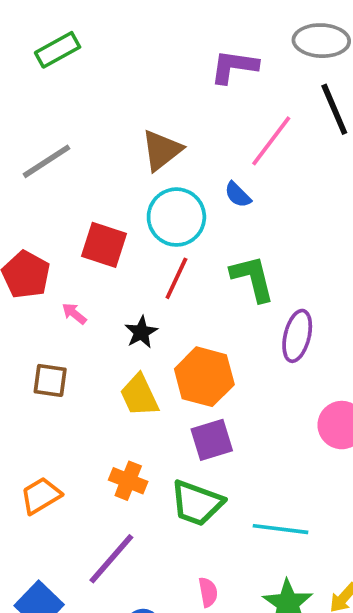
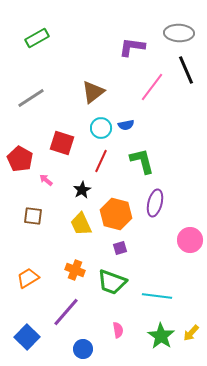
blue semicircle: (238, 195) -> (126, 125), moved, turned -56
cyan circle: (176, 217) -> (101, 128), size x0.7
purple ellipse: (297, 336) -> (155, 203), moved
purple square: (212, 440) -> (120, 248), size x0.6

